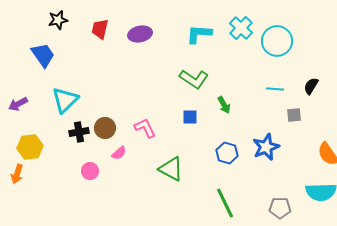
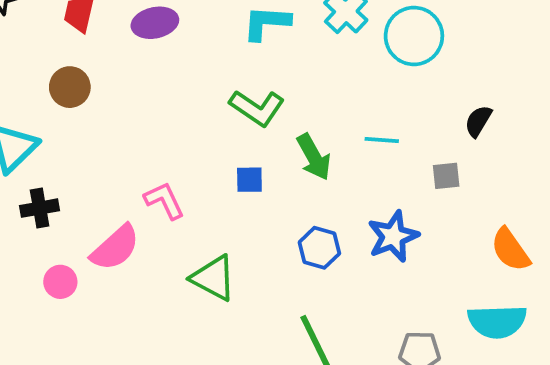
cyan line: (275, 89) -> (382, 140), moved
green arrow: (224, 105) -> (314, 157), size x1.4
brown circle: (105, 128) -> (70, 87), moved
pink semicircle: (119, 153) -> (115, 248), size x1.8

